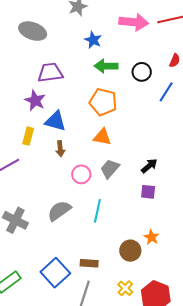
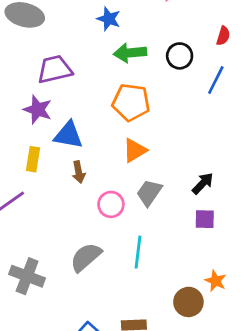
orange triangle: (102, 137) -> (135, 150), turned -36

